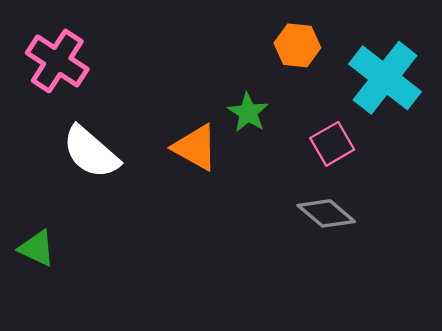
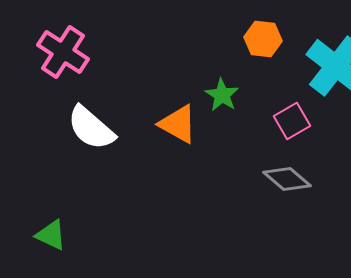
green triangle: (37, 248) -> (51, 235), moved

